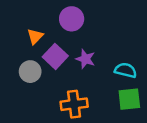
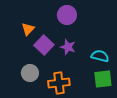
purple circle: (72, 19) -> (67, 15), moved
gray circle: (30, 72) -> (30, 73), moved

